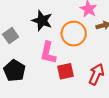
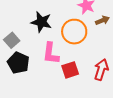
black pentagon: (14, 71) -> (18, 63), moved

